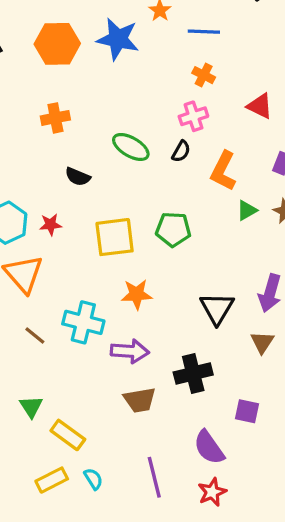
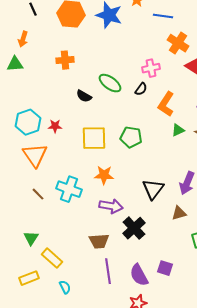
orange cross: (204, 75) -> (178, 43), moved, size x1.5
black semicircle: (78, 177) -> (84, 96), moved
brown triangle: (262, 342) -> (179, 213), turned 35
purple arrow: (130, 351) -> (111, 206), moved
black cross: (193, 374) -> (134, 228), turned -35
purple square: (247, 411) -> (165, 268), moved
purple line: (154, 477) -> (108, 271), moved
yellow rectangle: (52, 480) -> (29, 278), moved

